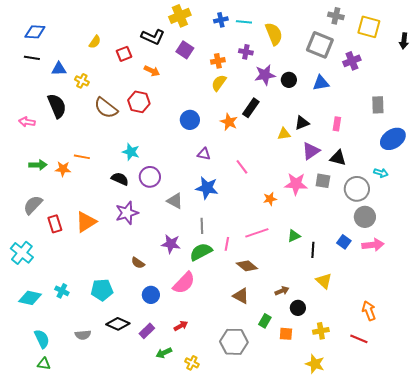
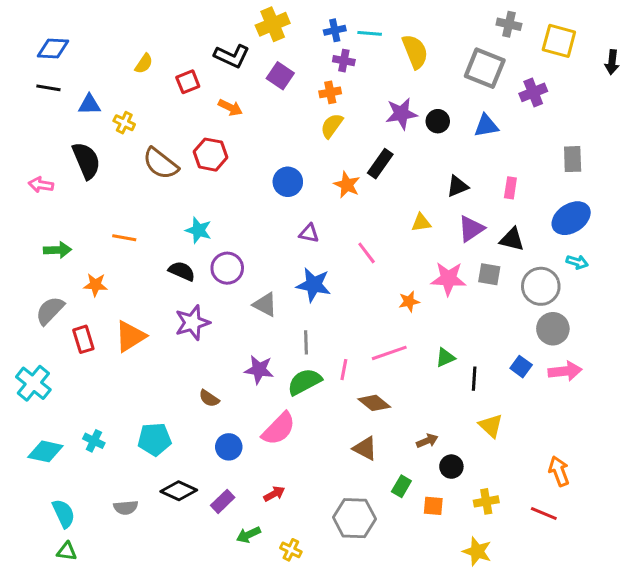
purple cross: (246, 52) -> (344, 61), moved
yellow triangle: (284, 134) -> (421, 223), moved
blue ellipse: (393, 139) -> (571, 218), moved
orange star: (63, 169) -> (95, 285), moved

